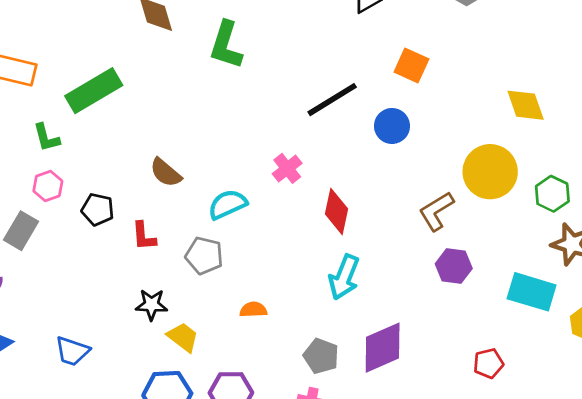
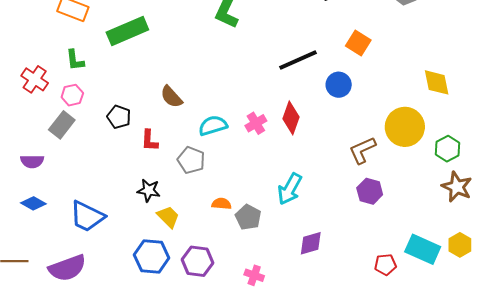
green L-shape: (46, 138) -> (75, 60), moved
pink cross: (287, 168) -> (256, 123), moved
pink hexagon: (48, 186) -> (72, 95), moved
red diamond: (337, 211) -> (291, 118), moved
cyan rectangle: (532, 292) -> (423, 249), moved
purple diamond: (383, 348) -> (311, 243), size x0.7
blue trapezoid: (72, 351) -> (87, 216), size x1.4
gray pentagon: (321, 356) -> (248, 217), moved

